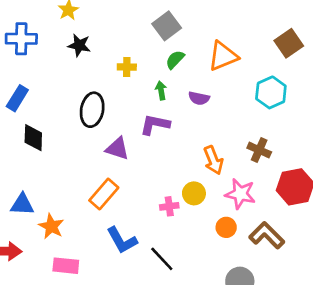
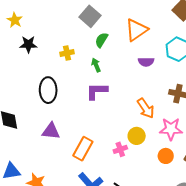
purple semicircle: (199, 98) -> (146, 62), moved
purple triangle: (117, 149) -> (51, 131), moved
orange rectangle: (104, 194) -> (83, 149), moved

